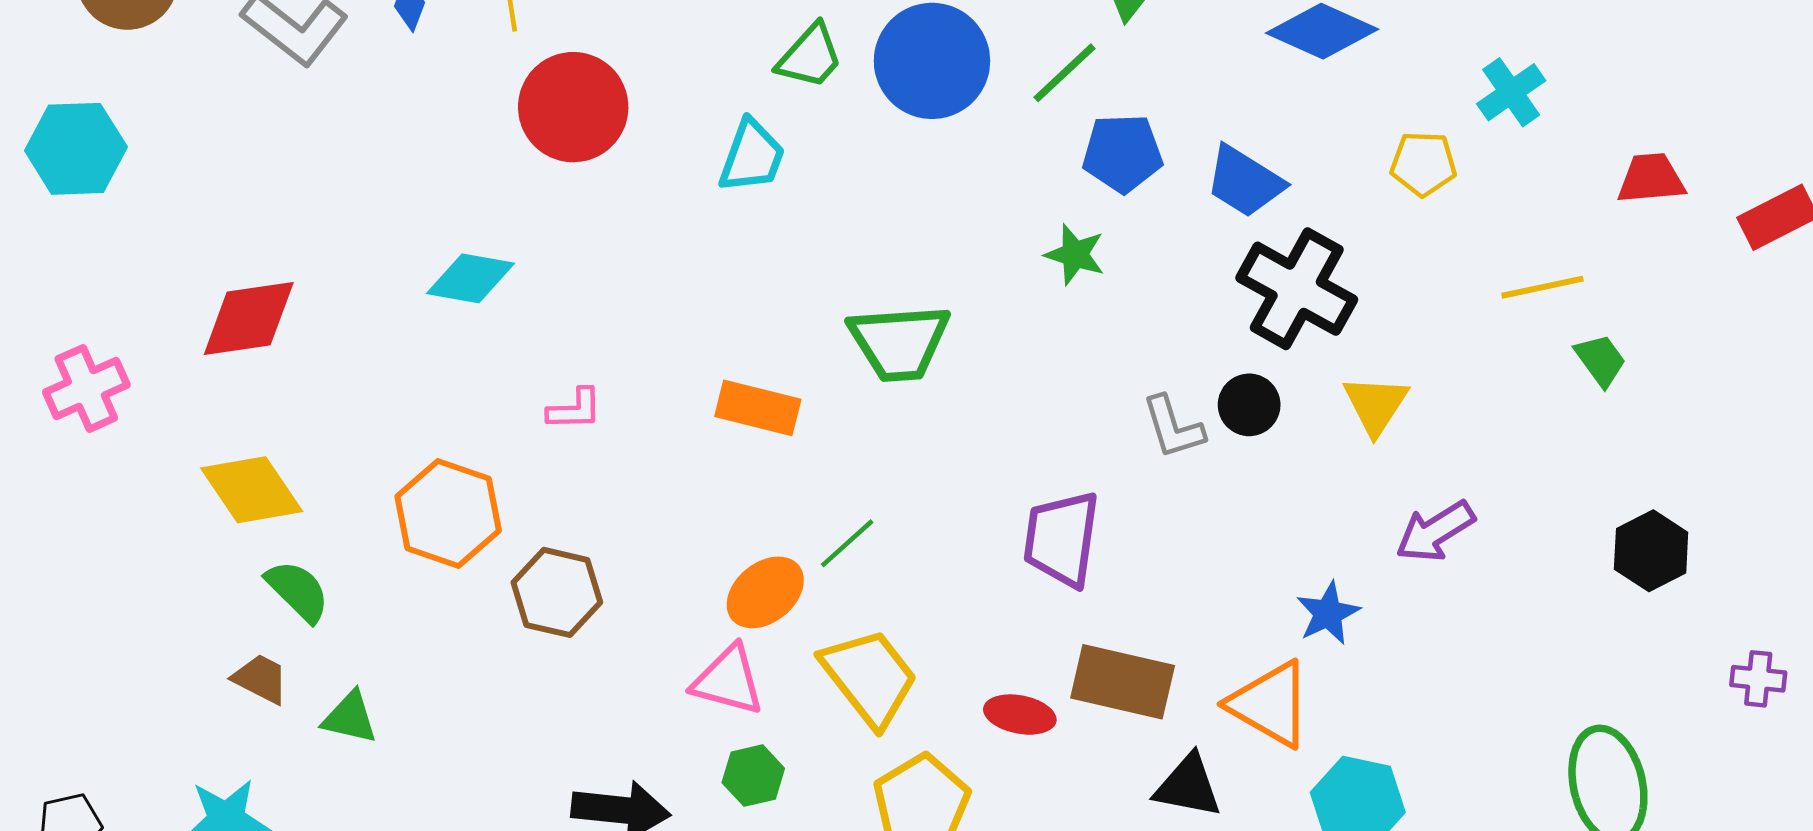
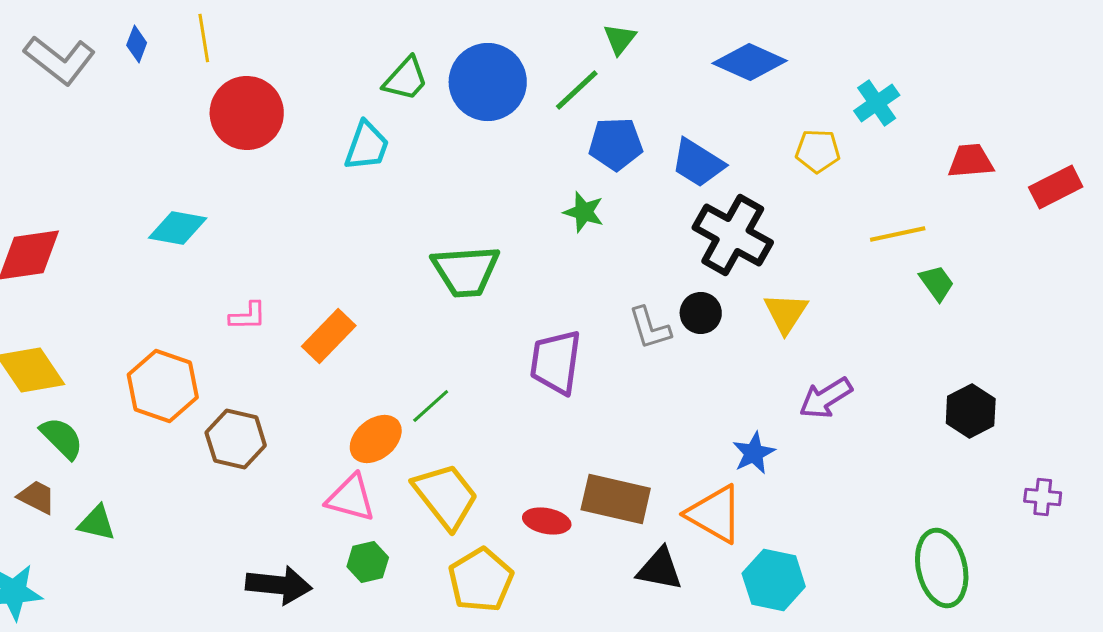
orange rectangle: (758, 408) -> (329, 336), moved, turned -60
purple trapezoid: (1062, 539) -> (556, 362), moved

